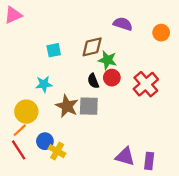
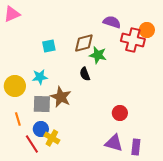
red circle: (112, 78) -> (120, 113), moved
red cross: (146, 84) -> (133, 40), moved, turned -35
gray square: (89, 106) -> (42, 104), moved
yellow circle: (26, 112) -> (15, 86), moved
orange line: (20, 130) -> (18, 119), turned -64
red line: (19, 150) -> (32, 144), moved

